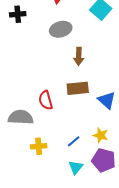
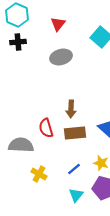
brown arrow: (79, 56) -> (71, 109), moved
brown rectangle: (78, 88) -> (75, 133), moved
yellow cross: (39, 146) -> (39, 174), turned 35

